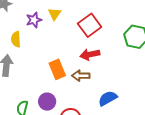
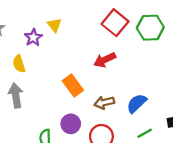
red square: (90, 25) -> (115, 23), moved
brown arrow: (81, 76) -> (104, 103), moved

